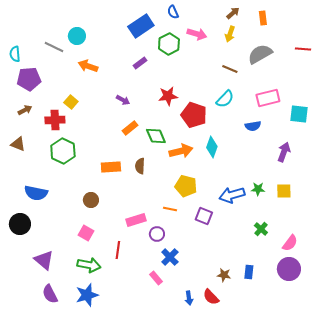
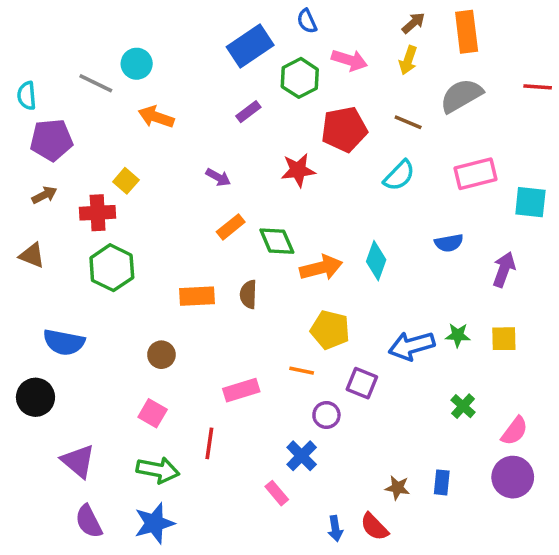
orange rectangle: (263, 18) -> (467, 32), size x1.6
red pentagon: (194, 115) -> (344, 129), moved, turned -30
blue semicircle: (253, 126) -> (449, 243), moved
purple circle: (157, 234) -> (326, 415), moved

